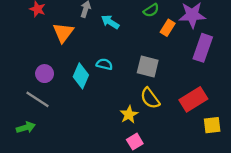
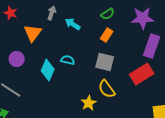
orange rectangle: (168, 28) -> (107, 35), moved
purple circle: (45, 74) -> (17, 59), moved
red rectangle: (193, 99) -> (142, 74), moved

